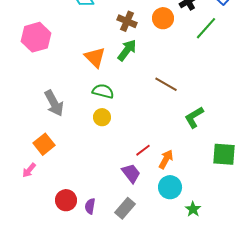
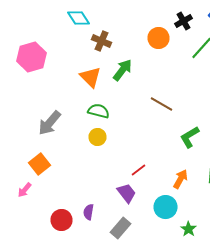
brown cross: (127, 21) -> (102, 41), moved
gray arrow: (54, 103) -> (50, 123), turned 68
orange arrow: (166, 159) -> (180, 179), moved
purple semicircle: (90, 206) -> (88, 212), moved

